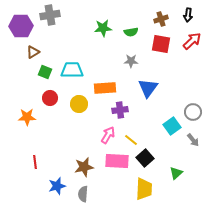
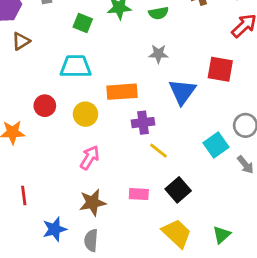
red square: (161, 44) -> (220, 69), moved
green square: (45, 72) -> (83, 23), moved
pink arrow: (108, 135) -> (90, 158), moved
yellow line: (131, 140) -> (158, 151), moved
pink rectangle: (117, 161) -> (139, 194), size x0.6
green triangle: (176, 173) -> (222, 235), moved
yellow trapezoid: (144, 189) -> (177, 233), turned -50

